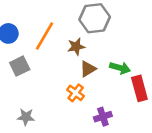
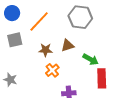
brown star: (76, 47) -> (46, 50), moved
brown triangle: (88, 69) -> (68, 45), moved

